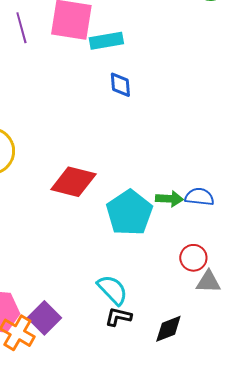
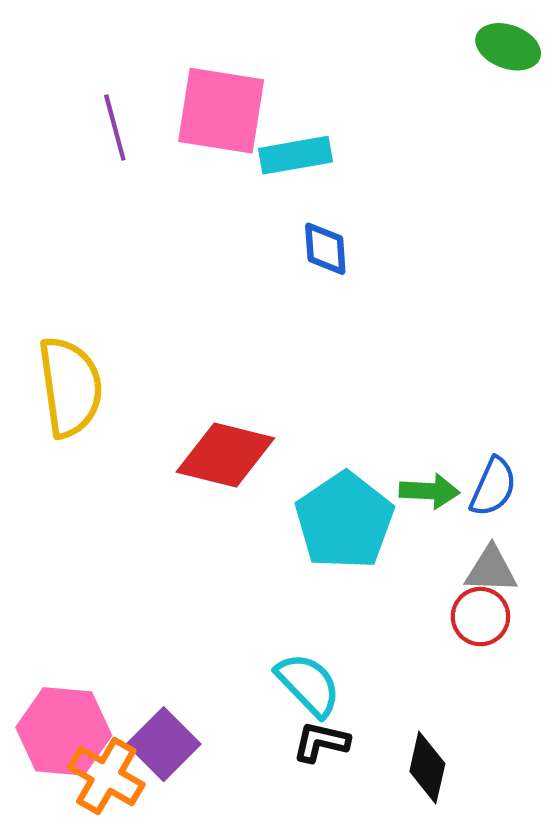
blue semicircle: (199, 197) -> (493, 487), turned 108
gray triangle: (208, 282) -> (491, 570), moved
black diamond: (168, 329) -> (427, 767), turned -56

